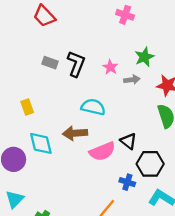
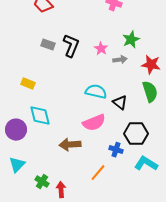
yellow rectangle: (27, 107) -> (28, 84), turned -48
cyan semicircle: (93, 107) -> (96, 92), moved
brown arrow: (75, 133) -> (70, 145), moved
black triangle: (128, 141) -> (120, 103), moved

